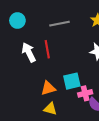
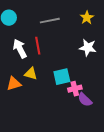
orange triangle: (48, 88) -> (14, 84), moved
yellow triangle: (50, 109) -> (31, 74), moved

